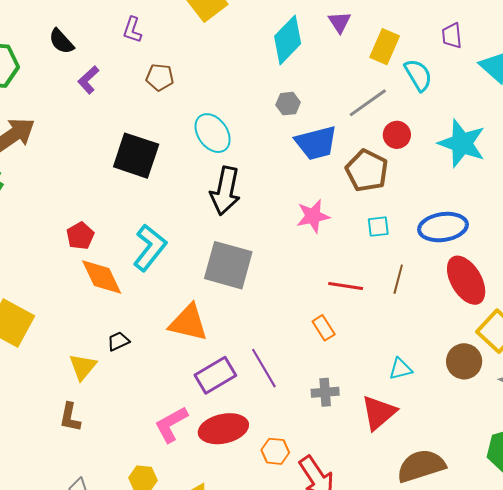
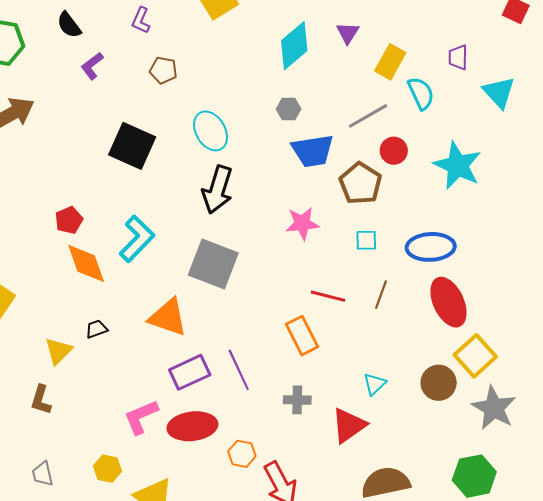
orange rectangle: (324, 328) -> (302, 336), size x1.5
cyan triangle: (400, 369) -> (375, 384), turned -35

